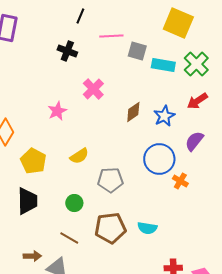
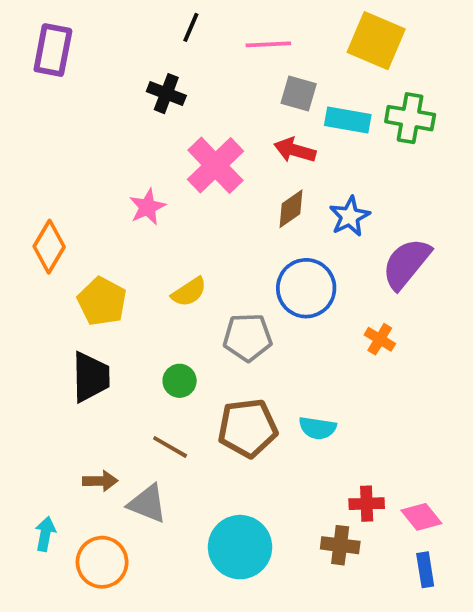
pink line: (111, 36) -> (268, 44), moved
green cross: (196, 64) -> (410, 118), turned -35
pink cross: (93, 89) -> (215, 165), size x1.4
red arrow: (197, 101) -> (295, 150), moved, turned 50
purple semicircle: (194, 141) -> (406, 264), size x1.4
blue circle: (159, 159) -> (306, 288), moved

